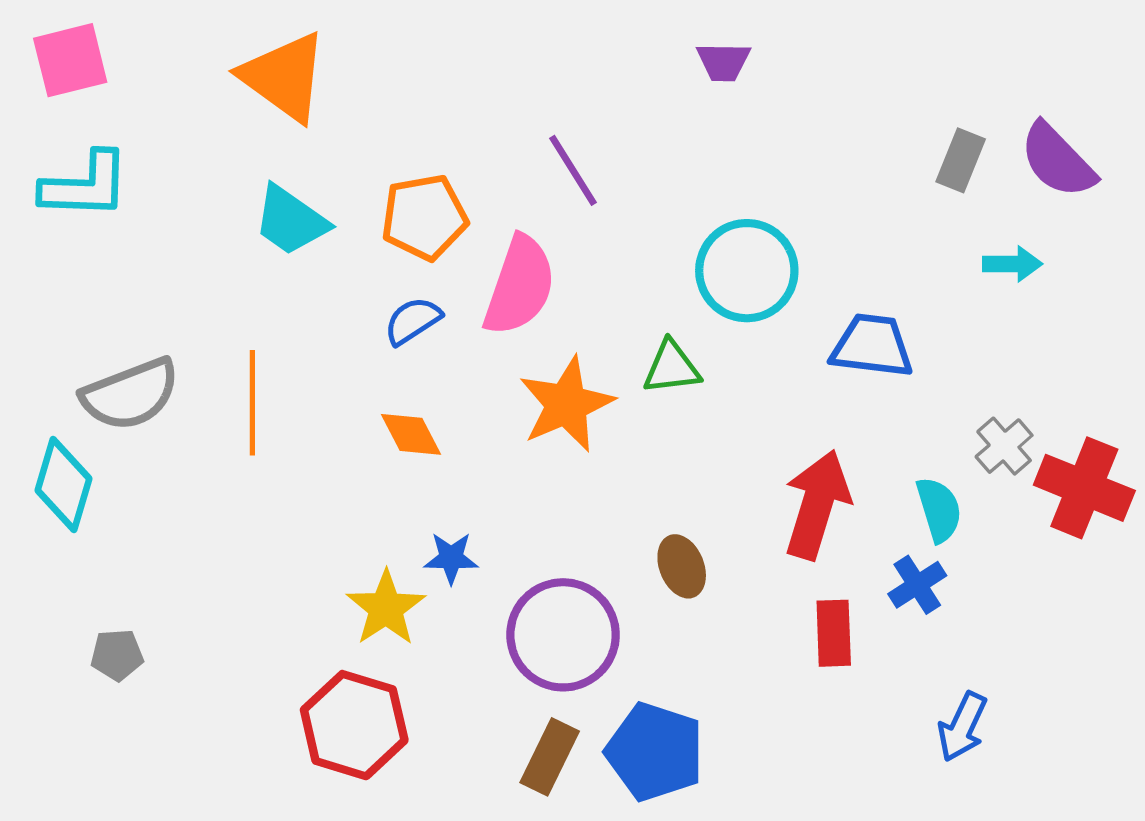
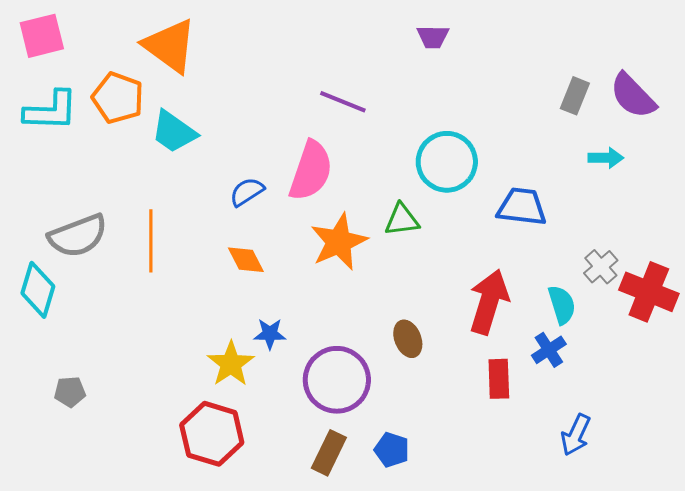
purple line: (573, 170) -> (343, 102), turned -36
orange pentagon: (424, 217) -> (118, 98), moved, turned 30
blue pentagon: (655, 752) -> (392, 450), size x0.6

